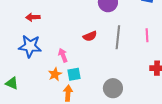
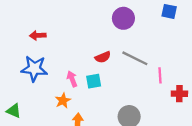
pink line: (147, 35) -> (160, 75), moved
gray line: (118, 37) -> (135, 58), turned -70
cyan square: (74, 74) -> (94, 81), moved

